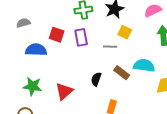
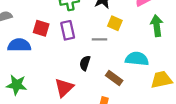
brown rectangle: (122, 73) -> (114, 78), moved
black semicircle: (96, 79) -> (85, 63), moved
red triangle: (64, 91) -> (64, 88), moved

